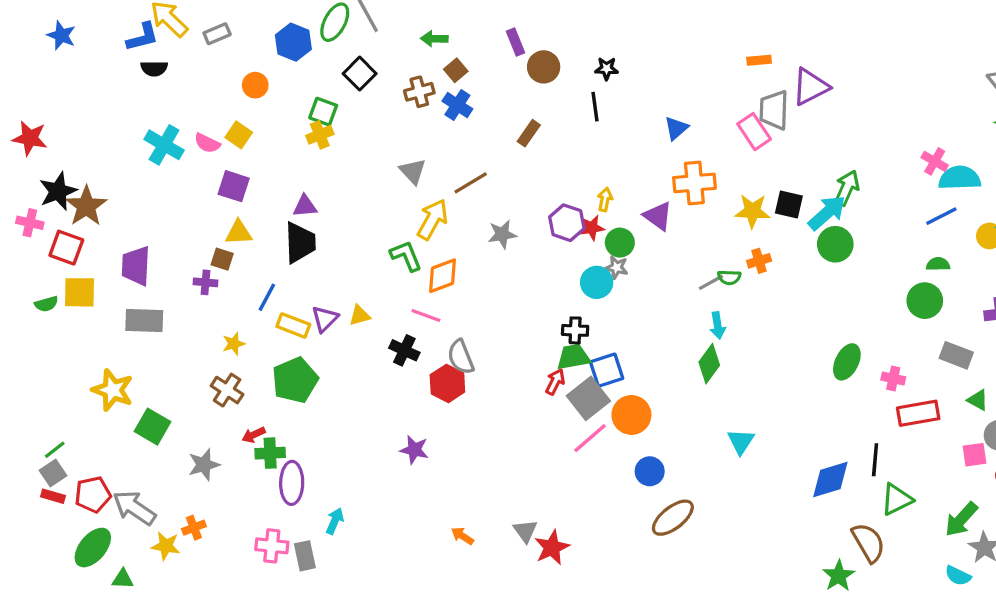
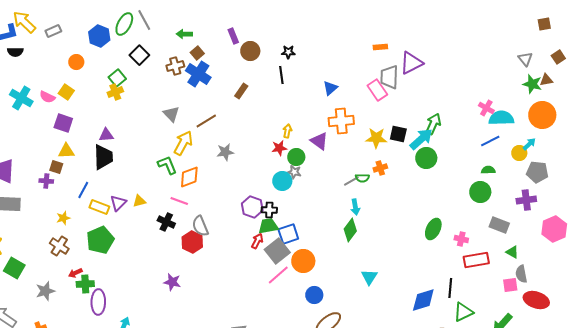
blue cross: (457, 105) -> (198, 74), size x1.4
green square: (323, 112) -> (117, 78), turned 30
purple hexagon: (567, 223) -> (252, 207), moved

